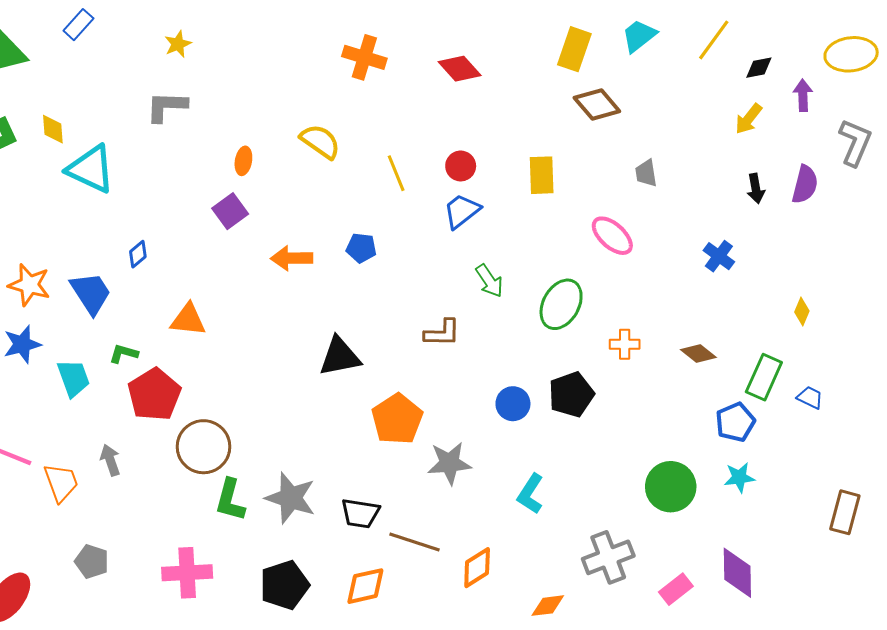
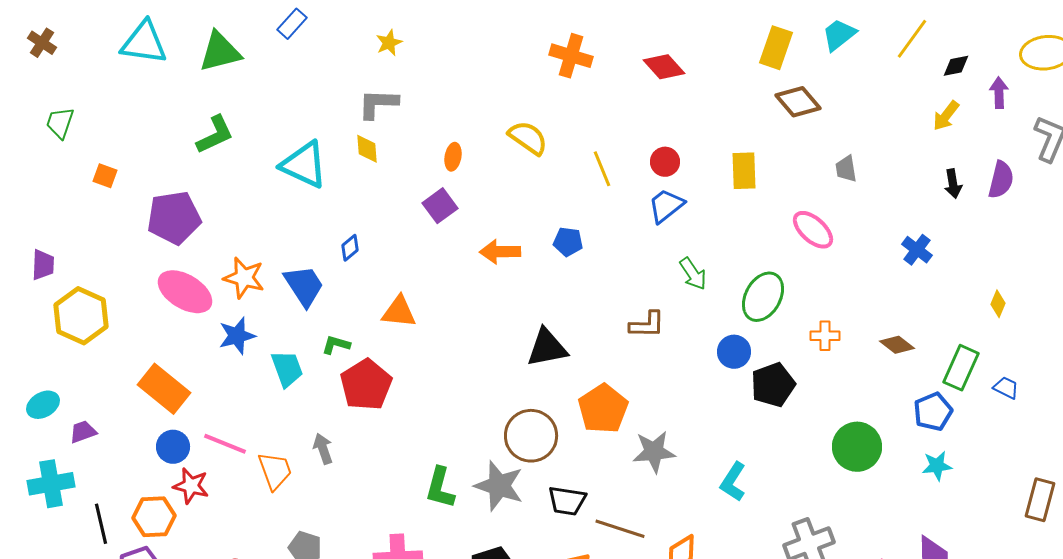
yellow diamond: (53, 129) -> (367, 149), moved
blue circle: (513, 404) -> (734, 352), moved
brown circle: (203, 447) -> (531, 436), moved
green circle: (671, 487) -> (857, 447), moved

